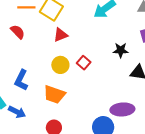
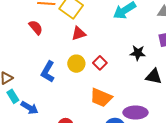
blue L-shape: (21, 80) -> (48, 72), moved
orange trapezoid: (54, 95) -> (101, 97), moved

